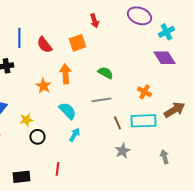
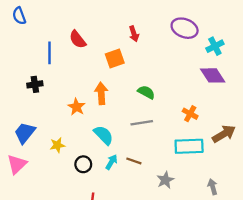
red semicircle: (44, 45) -> (78, 39), moved
brown line: (117, 123) -> (134, 161), moved, turned -48
black circle: (37, 137) -> (83, 164), moved

